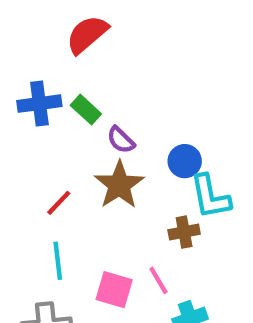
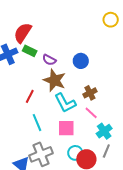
red semicircle: (87, 34) -> (23, 33), moved
cyan L-shape: (210, 197) -> (65, 103), moved
pink line: (158, 280) -> (91, 113), moved

